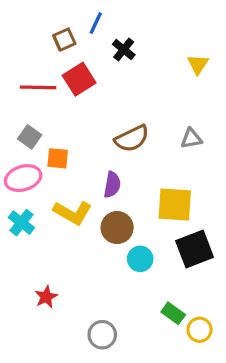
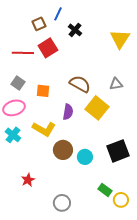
yellow triangle: (198, 64) -> (120, 39), size x1.5
brown semicircle: (132, 138) -> (80, 84), turned -125
orange square: (58, 158) -> (43, 91), moved
yellow square: (175, 204) -> (97, 108), moved, turned 35
brown circle: (117, 228) -> (63, 150), moved

